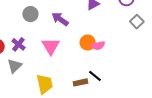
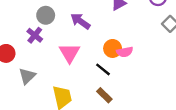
purple cross: (18, 44) -> (35, 35), moved
black line: (95, 76) -> (103, 69), moved
brown rectangle: (81, 82) -> (104, 95), turned 56

